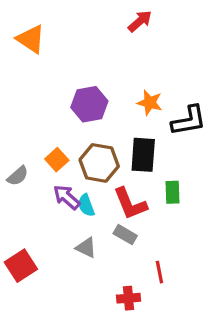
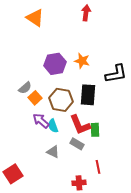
red arrow: (140, 21) -> (86, 13), turned -42
orange triangle: (31, 39) -> (35, 18), moved
orange star: (150, 103) -> (82, 61), moved
gray semicircle: (18, 176) -> (25, 88), moved
green rectangle: (172, 192) -> (95, 130), moved
red square: (21, 266) -> (13, 174), moved

